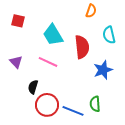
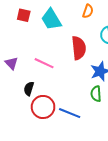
red square: (18, 21) -> (24, 15), moved
cyan trapezoid: (53, 35) -> (51, 19), moved
green semicircle: (95, 104) -> (96, 94), moved

